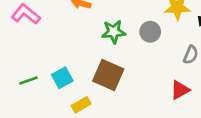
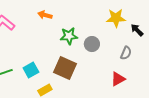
gray circle: (150, 32) -> (92, 44), moved

